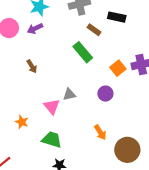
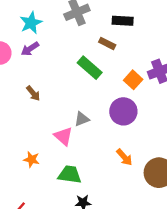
brown rectangle: (94, 30) -> (107, 44), moved
purple circle: (105, 94) -> (123, 111), size x1.5

